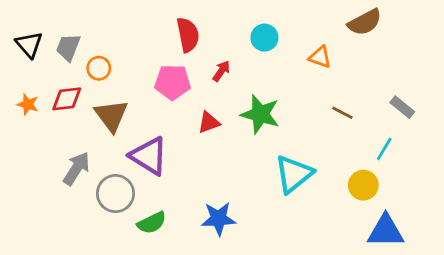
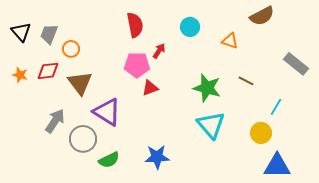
pink pentagon: (173, 82) -> (137, 65), moved
gray rectangle: (402, 107) -> (296, 64), moved, size x1.4
green star: (260, 114) -> (207, 88), moved
cyan triangle: (294, 174) -> (211, 125), turned -32

